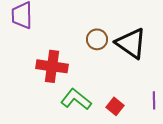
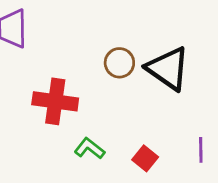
green L-shape: (76, 99) -> (89, 148), size x0.7

